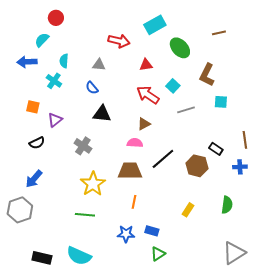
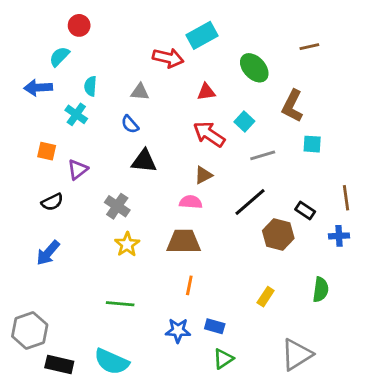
cyan rectangle: (155, 25) -> (202, 35), moved
black line: (163, 159) -> (250, 202), moved
yellow star: (93, 184) -> (127, 244), moved, size x0.7
gray hexagon: (20, 210) -> (30, 331), moved
gray triangle: (234, 253) -> (297, 355), moved

